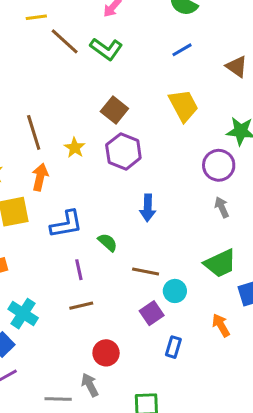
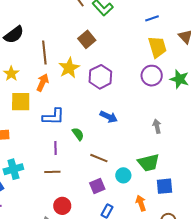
yellow trapezoid: (183, 106) -> (157, 47), moved
brown square: (114, 110) -> (87, 39), moved
yellow star: (75, 148) -> (69, 68), size x1.5
purple circle: (219, 165) -> (152, 76), moved
blue arrow: (148, 208) -> (109, 117), turned -78
cyan circle: (175, 291) -> (123, 175), moved
cyan cross: (23, 314) -> (13, 169), turned 30

